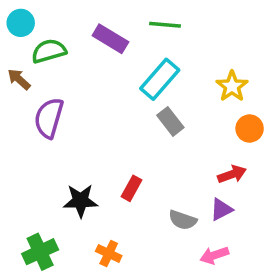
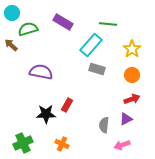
green line: (165, 25) -> (108, 24), moved
purple semicircle: (49, 118) -> (41, 72), moved, turned 85
gray rectangle: (170, 121) -> (97, 69), turned -35
orange circle: (250, 129) -> (132, 75), moved
red rectangle: (132, 188) -> (67, 105), moved
gray semicircle: (183, 220) -> (104, 125), turned 77

